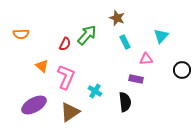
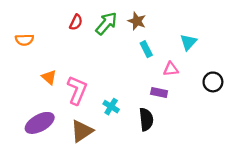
green arrow: (87, 35) -> (106, 23), moved
red semicircle: (65, 44) -> (76, 22), moved

